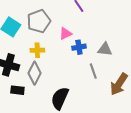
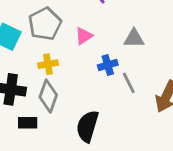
blue cross: (79, 47) -> (108, 65), moved
gray triangle: (105, 49) -> (134, 38), moved

